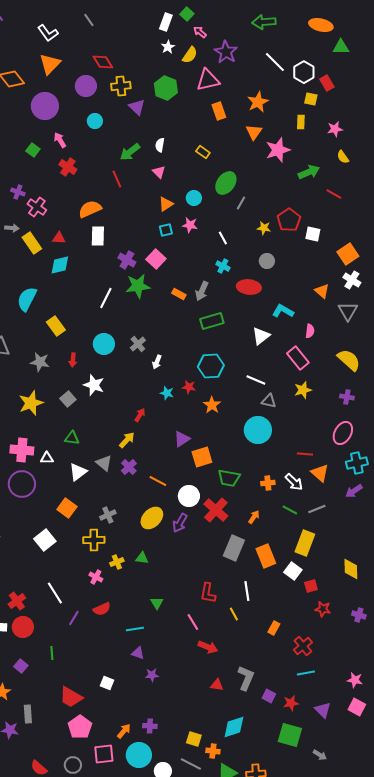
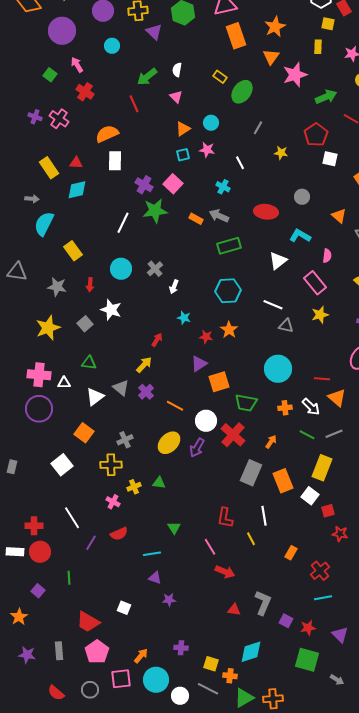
orange rectangle: (219, 111) -> (236, 36), size x1.4
green ellipse: (226, 183) -> (242, 92), moved
pink cross: (37, 207) -> (59, 119), moved
red pentagon: (289, 220) -> (316, 135), moved
gray arrow: (12, 228) -> (32, 199), moved
gray circle: (267, 261) -> (302, 197), moved
cyan cross: (223, 266) -> (223, 187), moved
gray arrow: (202, 291) -> (219, 216), turned 90
red star: (189, 387) -> (206, 337), moved
cyan circle: (258, 430) -> (278, 369), moved
red cross: (17, 601) -> (34, 526), turned 36
gray rectangle: (28, 714) -> (59, 651), moved
purple cross: (150, 726) -> (181, 648), moved

